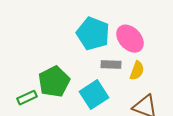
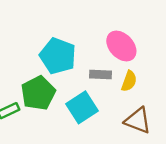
cyan pentagon: (93, 34) -> (58, 56), moved

